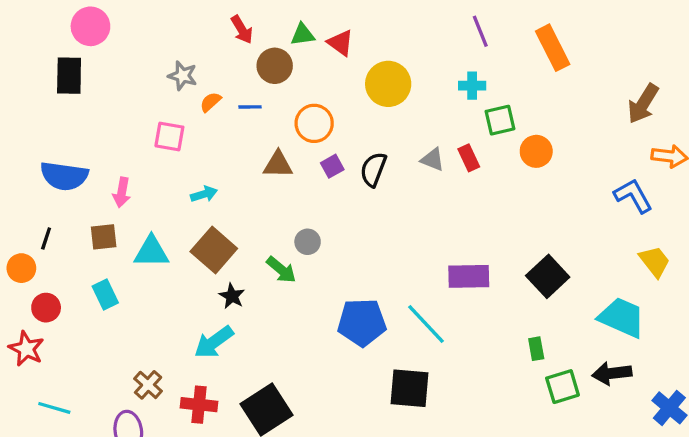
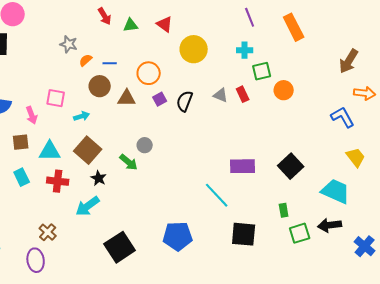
green triangle: (303, 35) -> (131, 25), moved
brown circle: (275, 66) -> (100, 86), moved
pink square: (169, 137) -> (56, 98), moved
pink arrow: (122, 192) -> (32, 115), turned -30
blue pentagon: (362, 322) -> (178, 236), moved
black square: (410, 388) -> (244, 234), moved
red cross: (199, 405) -> (58, 181), moved

